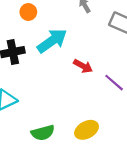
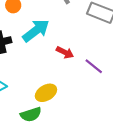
yellow ellipse: (87, 130) -> (46, 93), moved

